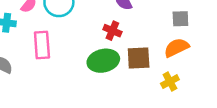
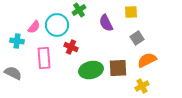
gray square: (180, 19) -> (137, 38), moved, turned -32
red cross: (112, 31) -> (71, 47), moved

